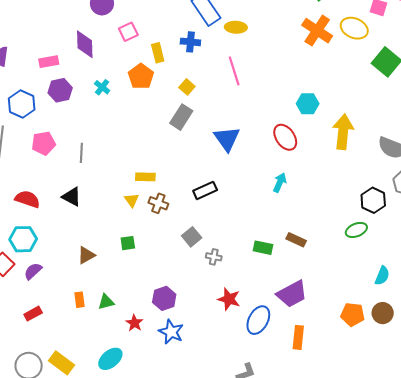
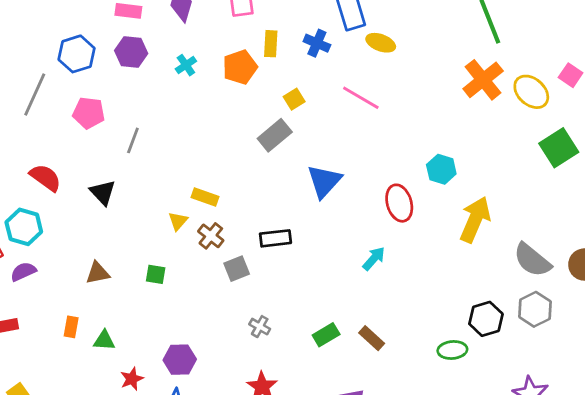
pink line: (234, 71) -> (361, 98), turned -60
gray square: (192, 237) -> (237, 269), moved
green rectangle: (263, 248) -> (326, 335), turned -60

